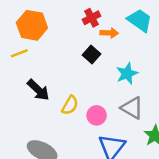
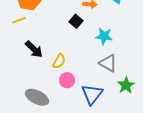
cyan star: (127, 74) -> (104, 36), turned 30
pink circle: (97, 115) -> (67, 80), moved

